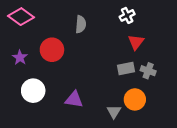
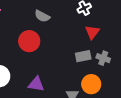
gray semicircle: (81, 24) -> (42, 16), turned 112
red circle: (52, 50) -> (29, 41), moved

